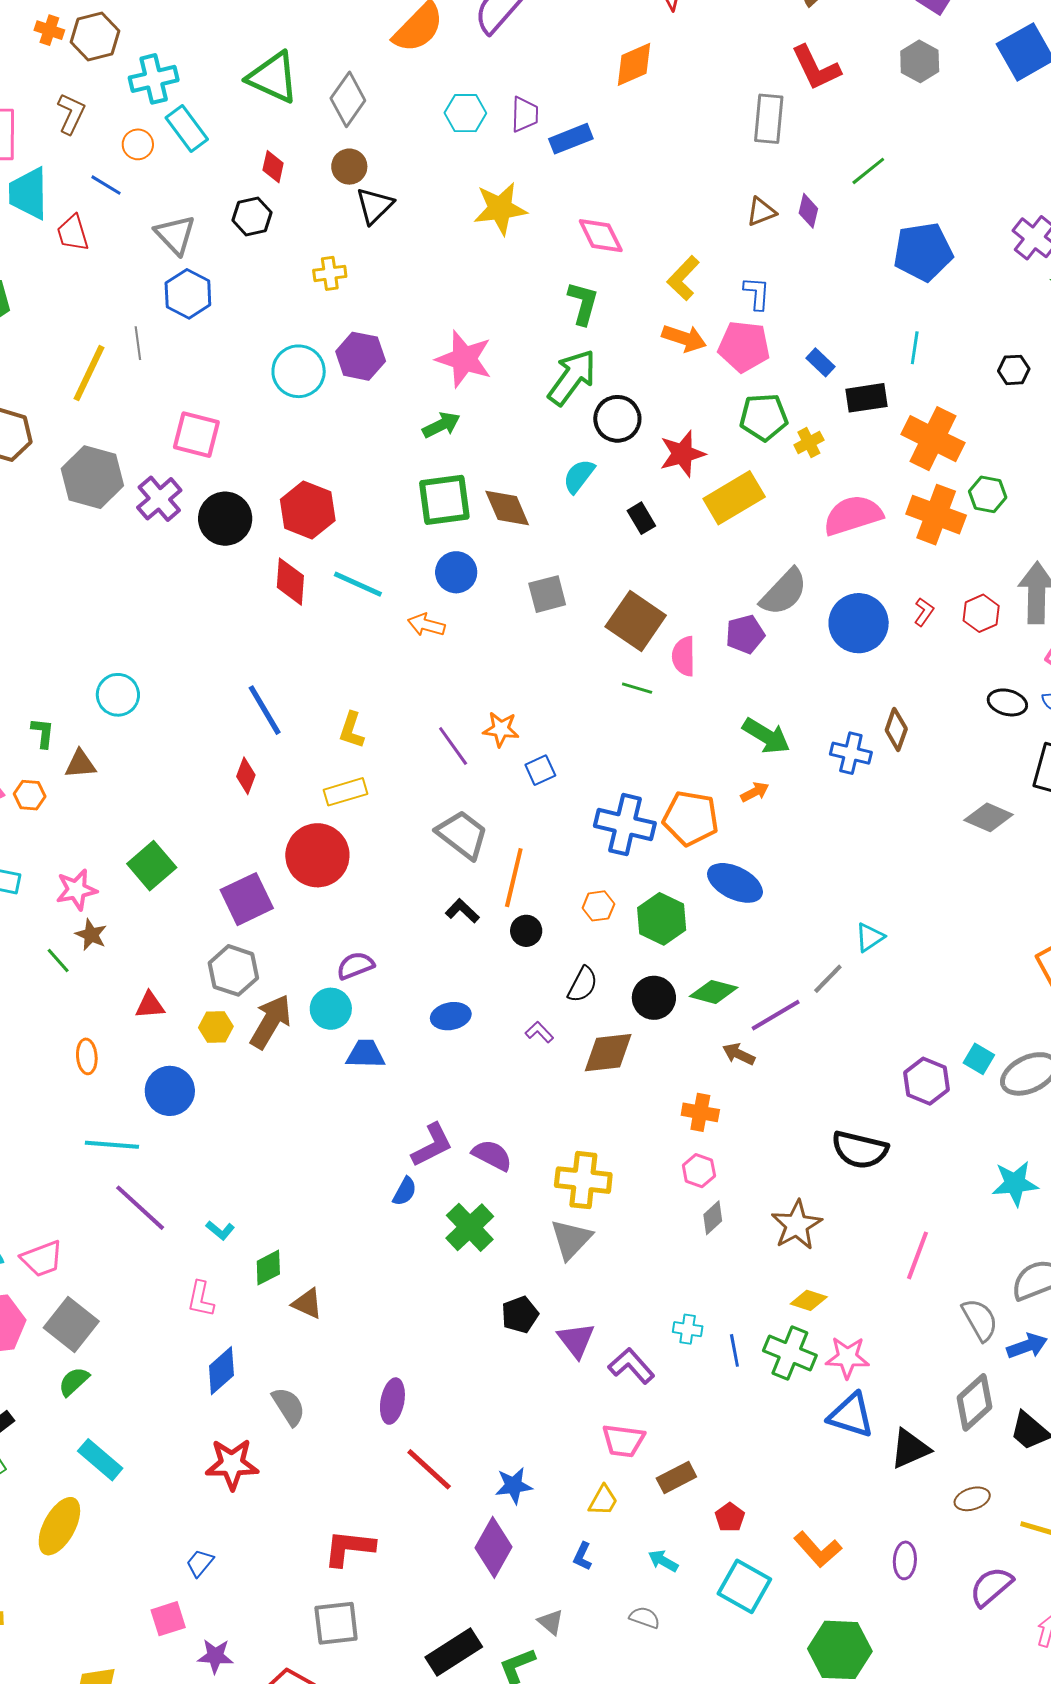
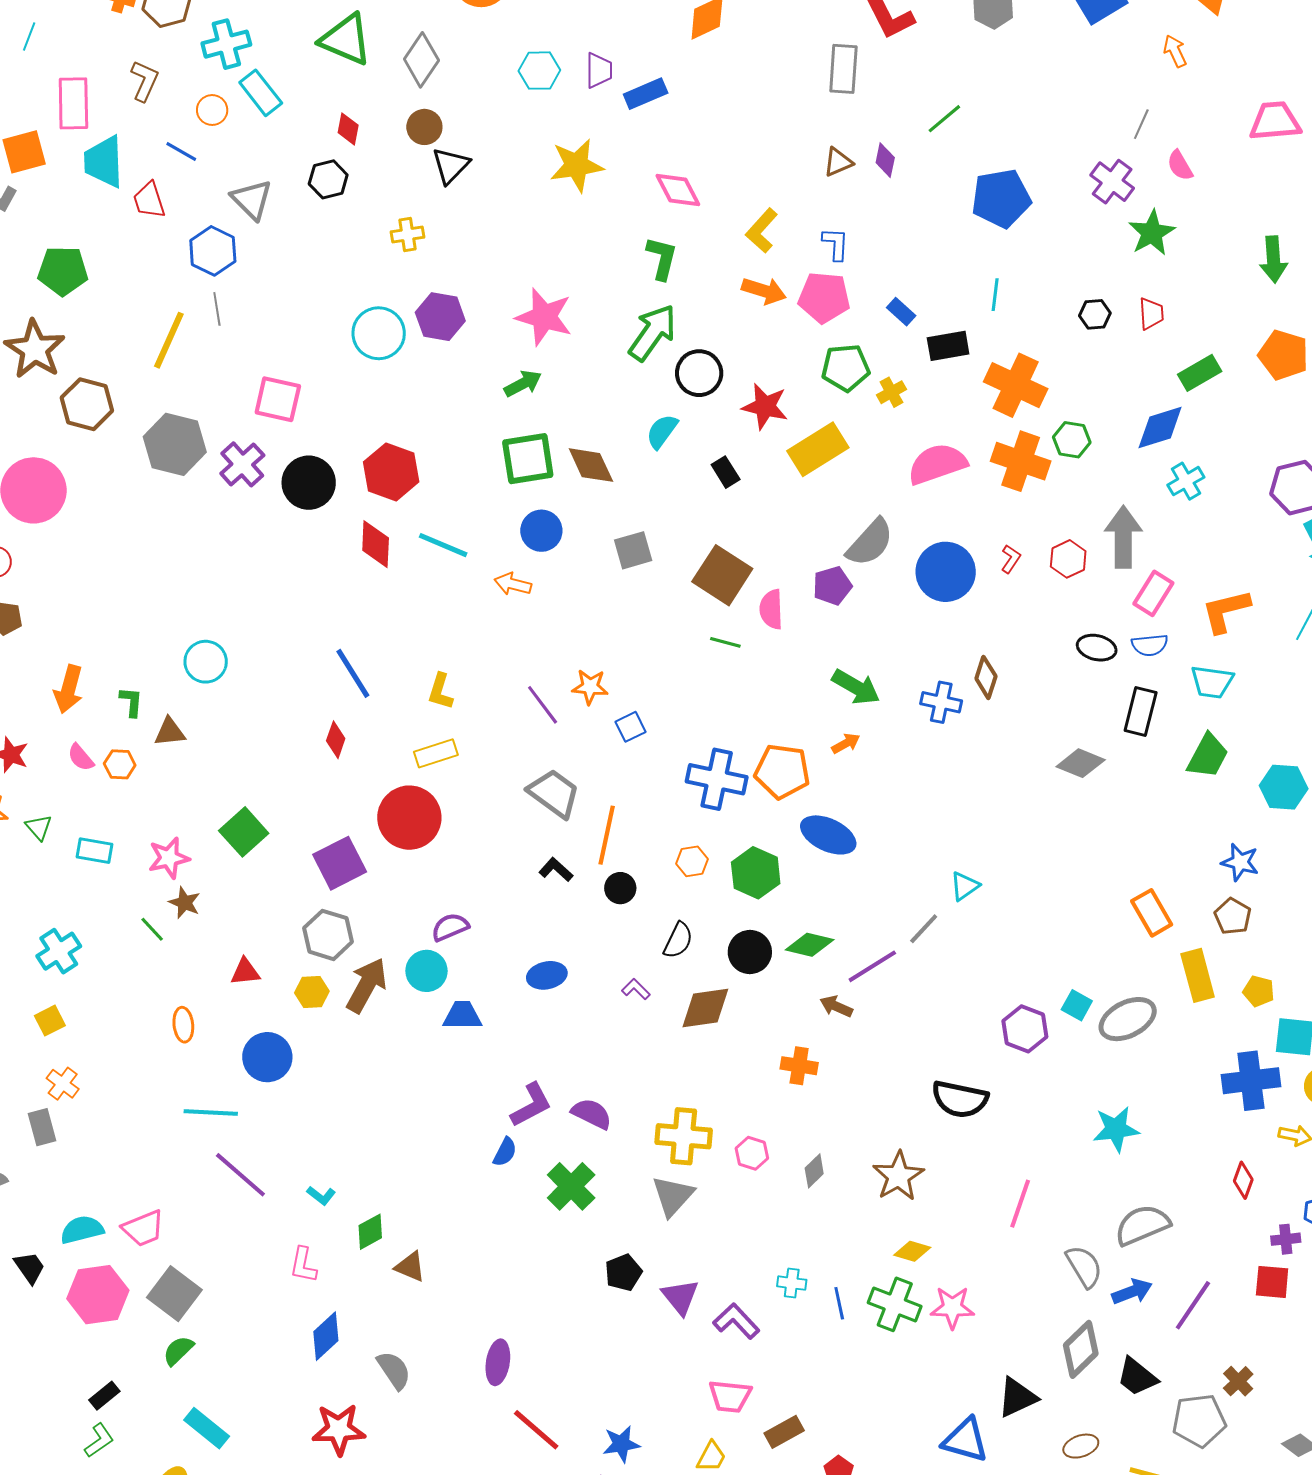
blue hexagon: (188, 294) -> (213, 251), moved
red star: (682, 454) -> (765, 406), turned 30
pink hexagon: (699, 1171) -> (752, 1153), moved
blue triangle: (851, 1415) -> (965, 1440), moved

